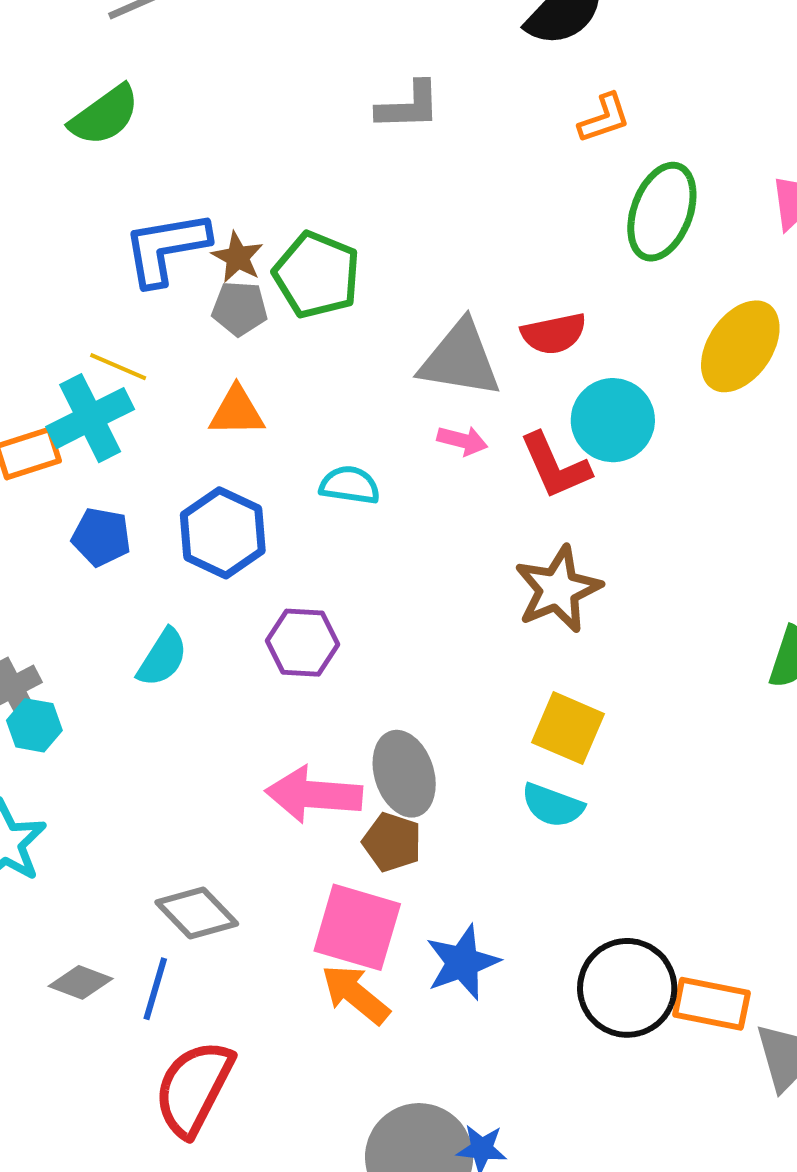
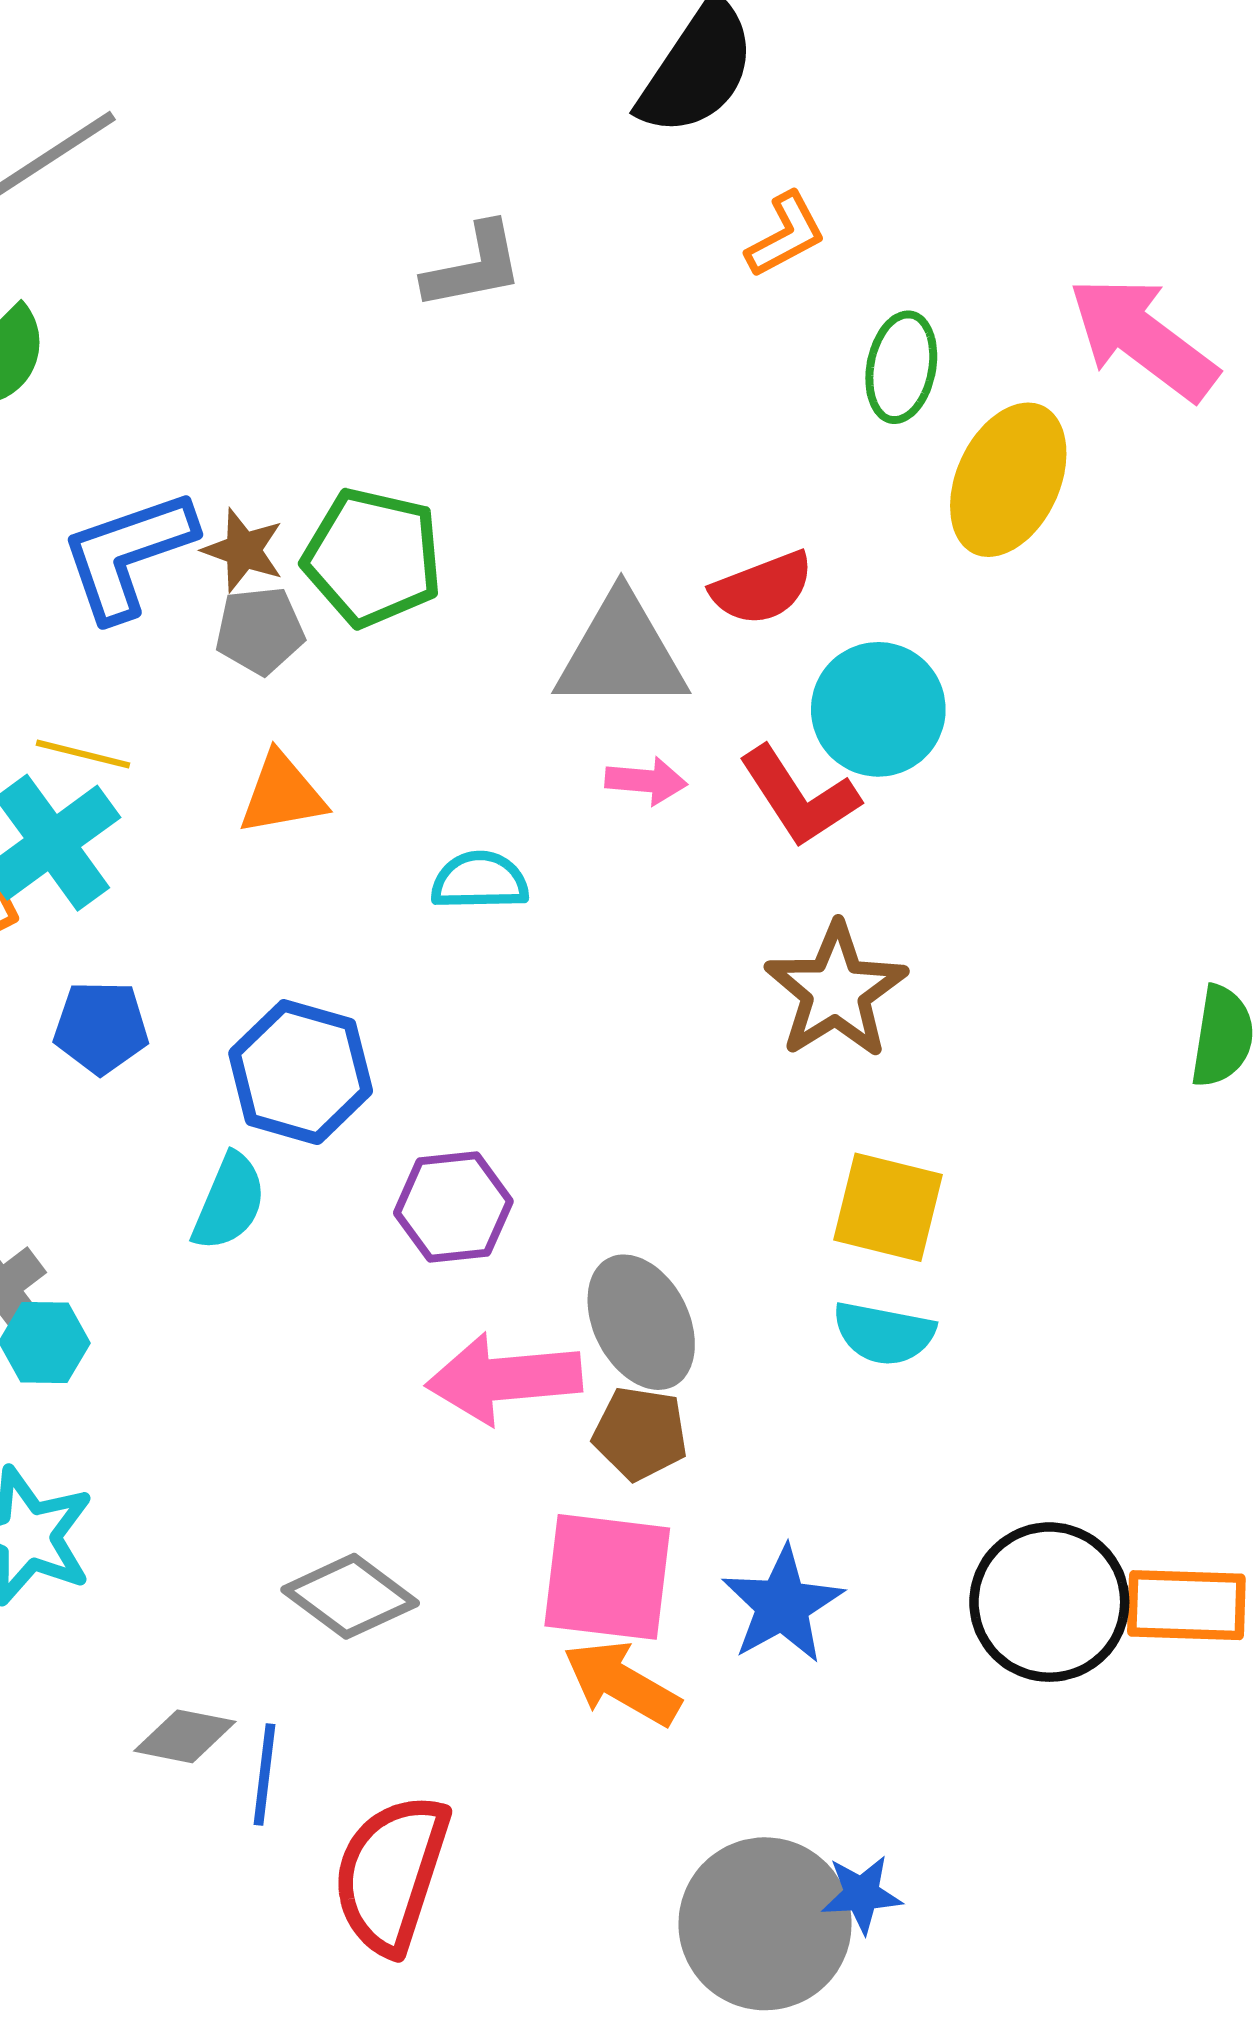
green ellipse: (662, 212) -> (901, 367), size x0.7
yellow ellipse: (740, 346) -> (1008, 480), moved
blue hexagon: (223, 533) -> (301, 1072), moved
purple hexagon: (303, 643) -> (453, 1207), moved
blue line: (155, 989) -> (265, 1774), moved

